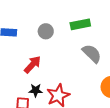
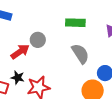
gray circle: (46, 31) -> (38, 40), moved

